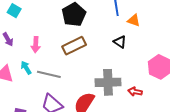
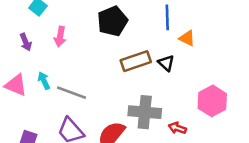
pink arrow: (36, 45) -> (60, 37), moved
brown rectangle: (74, 46) -> (136, 61), moved

